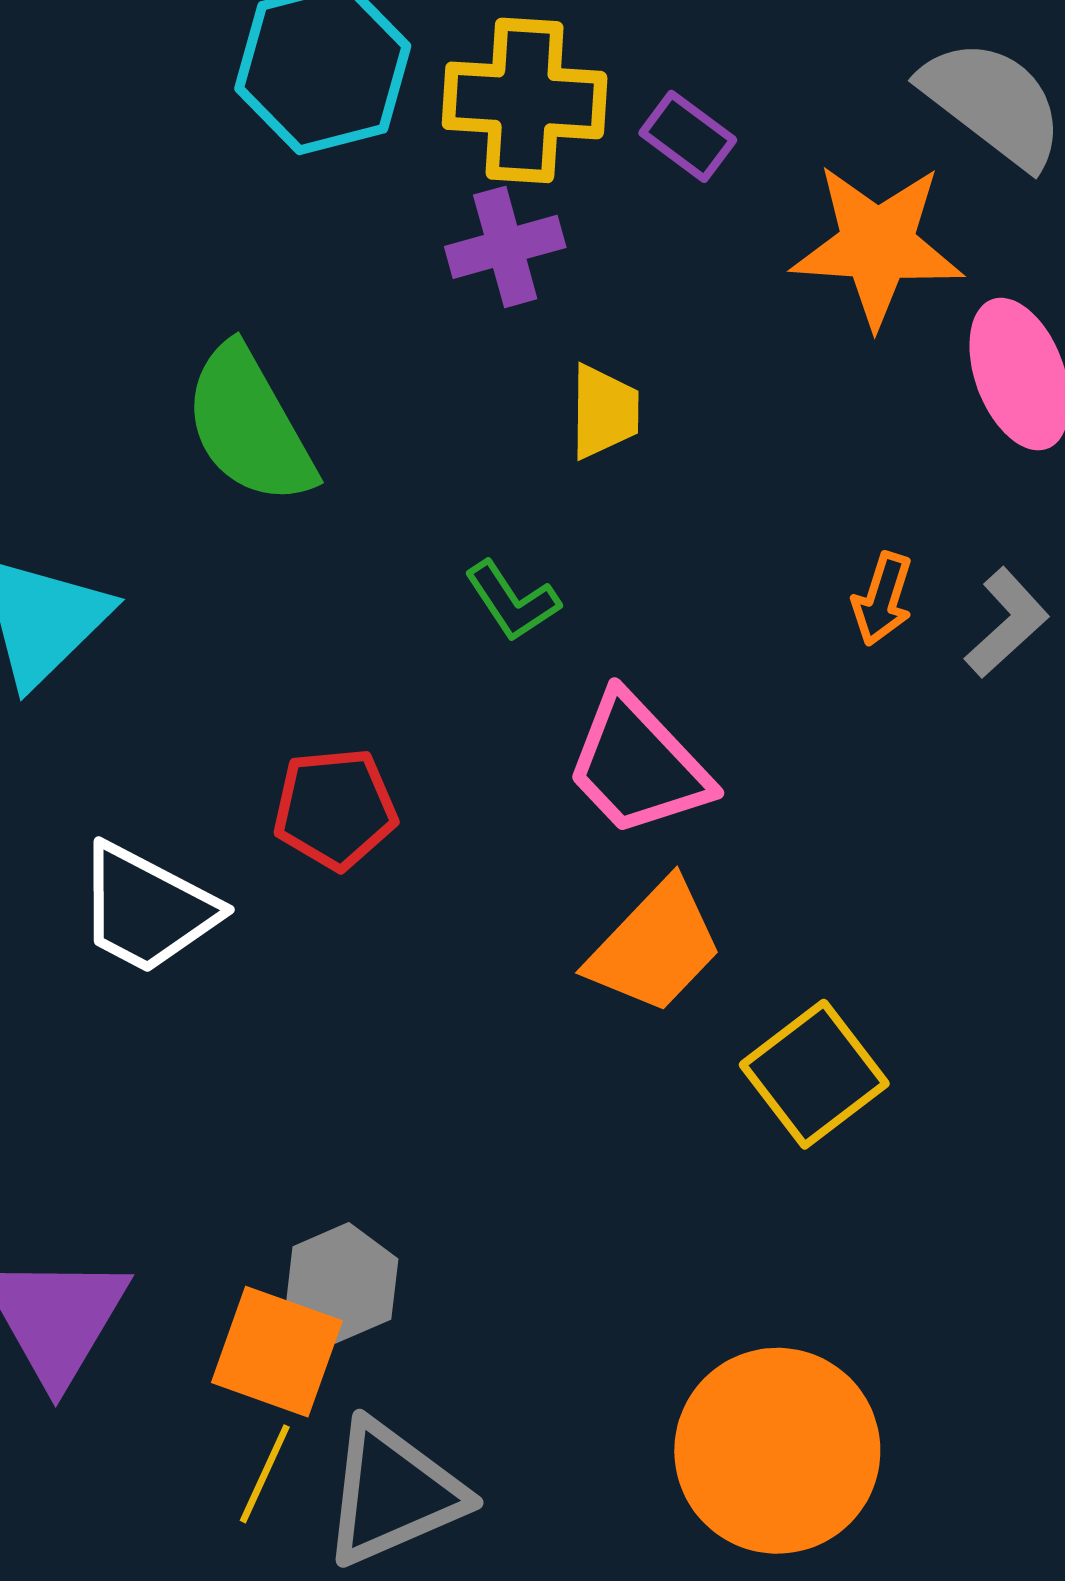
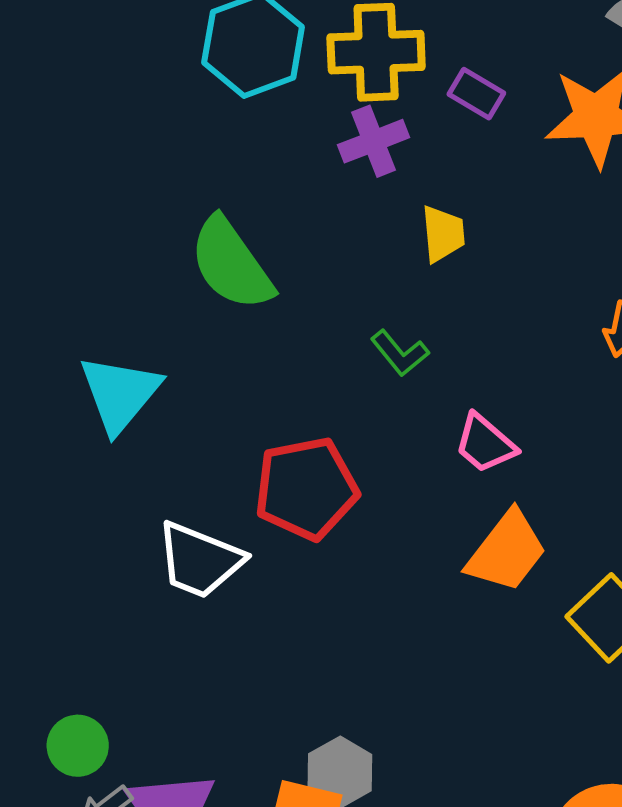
purple rectangle: (688, 136) -> (476, 94), moved
pink trapezoid: (638, 765) -> (485, 444), size x0.7
red pentagon: (335, 809) -> (306, 489), size x1.4

